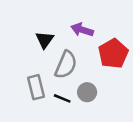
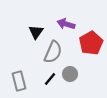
gray rectangle: (36, 87) -> (19, 81), moved
black line: (62, 98) -> (50, 79), turned -72

